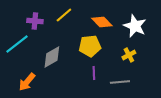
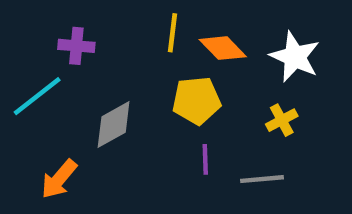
yellow line: (64, 15) -> (173, 33), moved, turned -42

